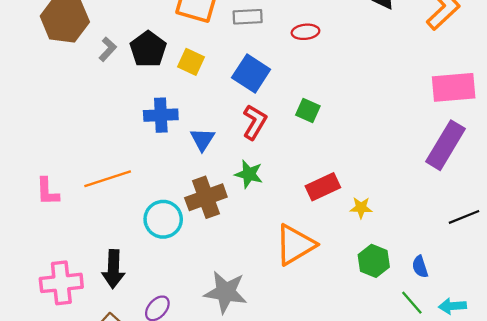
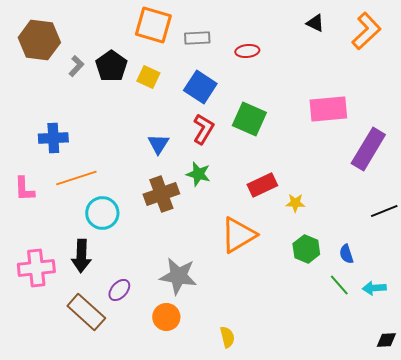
pink rectangle: (454, 87) -> (328, 109), moved
green square: (308, 110) -> (249, 119), size x1.6
blue cross: (161, 115) -> (53, 138), moved
cyan circle: (163, 219) -> (102, 213), moved

